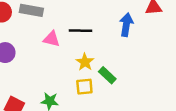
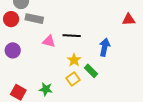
blue arrow: (126, 25) -> (105, 47), moved
yellow square: (84, 87) -> (73, 79), turned -32

